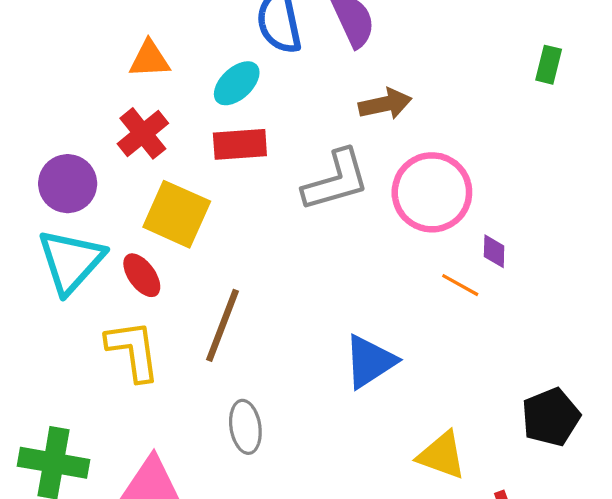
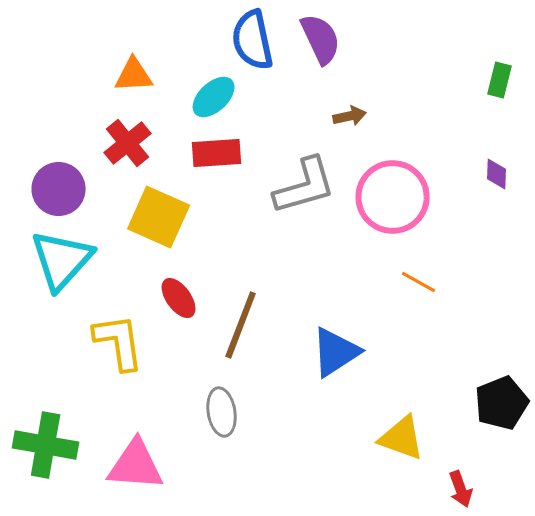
brown arrow: (385, 104) -> (350, 116), size x0.7
purple diamond: (494, 251) -> (497, 174), moved
red ellipse: (142, 275) -> (179, 298), moved
brown line: (223, 325) -> (241, 325), moved

